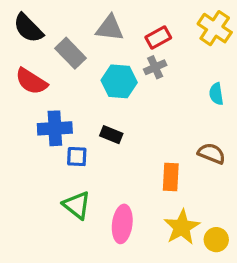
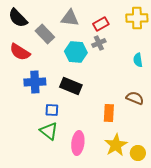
yellow cross: (215, 28) -> (137, 18), turned -35
black rectangle: (111, 135) -> (71, 86), size x1.5
blue square: (77, 157) -> (52, 110), moved

